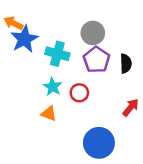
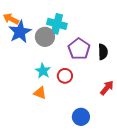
gray circle: (93, 33) -> (45, 37), moved
cyan cross: (57, 54) -> (57, 24), moved
blue circle: (99, 143) -> (81, 117), size x0.7

